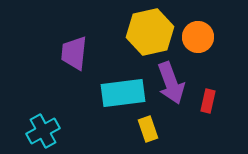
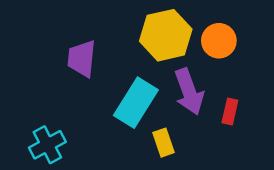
cyan rectangle: (123, 93) -> (136, 103), turned -51

